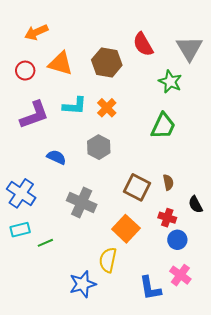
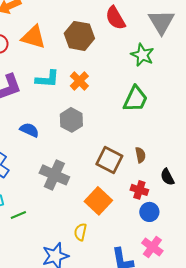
yellow semicircle: (108, 260) -> (80, 232), size x0.7

